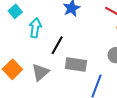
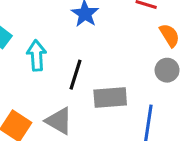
gray triangle: (40, 72) -> (59, 121), turned -36

